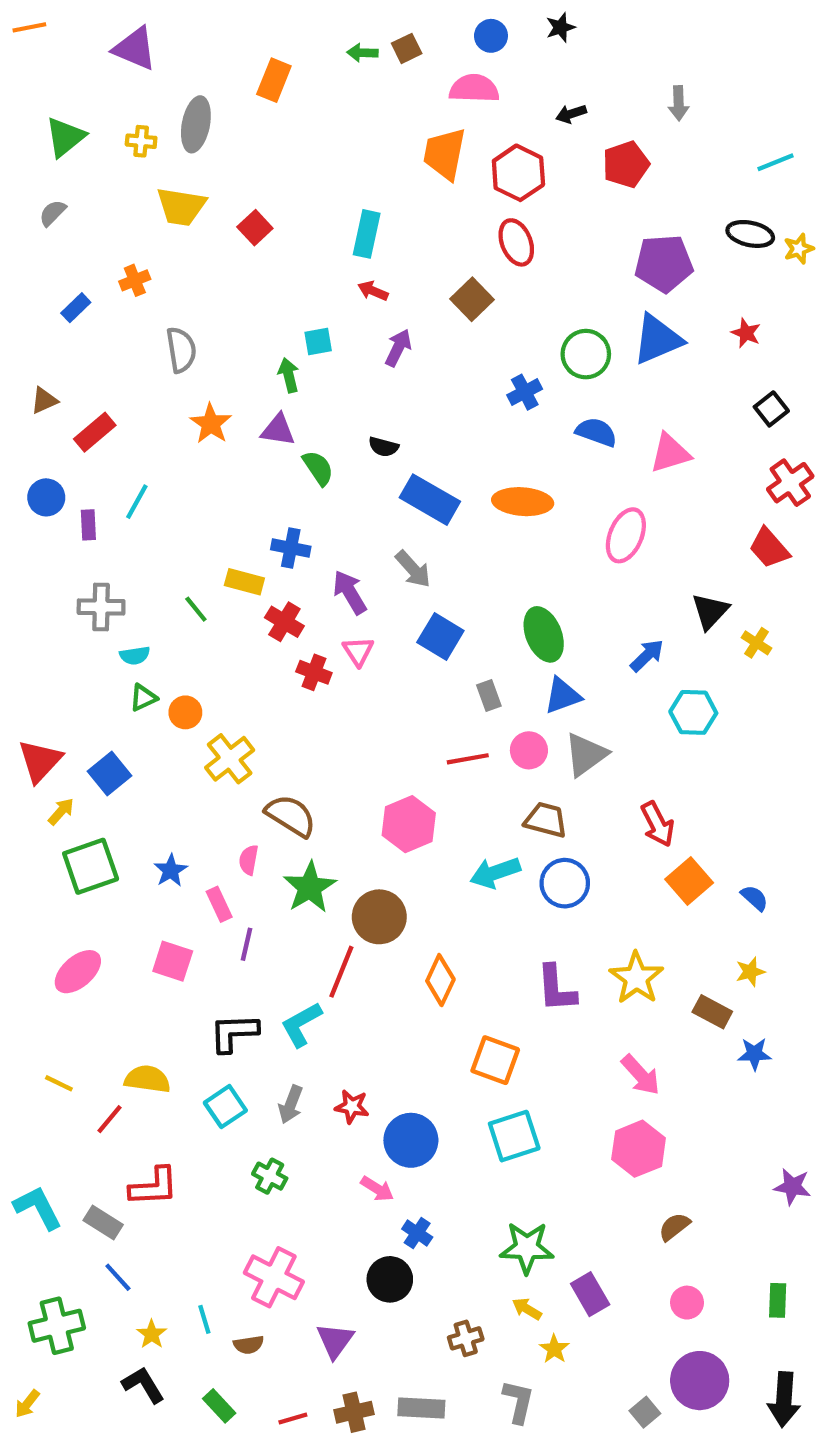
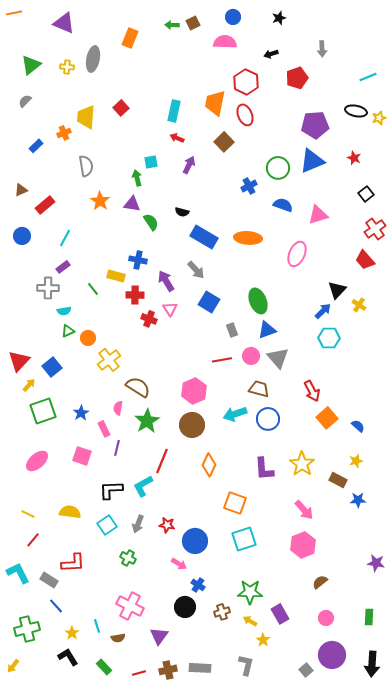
black star: (561, 27) -> (279, 18), moved
orange trapezoid: (445, 154) -> (215, 103), moved
yellow trapezoid: (181, 207) -> (86, 117), moved, turned 85
purple rectangle: (88, 525) -> (63, 267), moved, turned 56
red cross: (284, 622) -> (135, 295), turned -30
blue arrow: (647, 655) -> (323, 311), moved
gray triangle: (586, 755) -> (278, 358), turned -35
brown circle: (379, 917) -> (192, 425), moved
red line: (109, 1119) -> (33, 540), moved
brown cross: (466, 1338) -> (222, 612), moved

